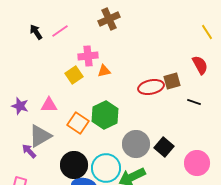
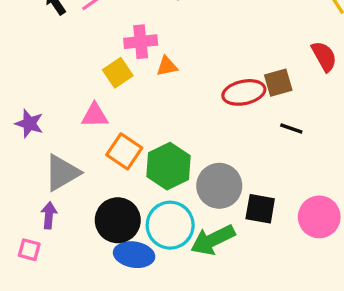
black line: (194, 102) -> (291, 128), moved
pink triangle: (49, 105) -> (95, 115), moved
green hexagon: (105, 115) -> (168, 166), moved
black square: (164, 147) -> (260, 209), moved, turned -30
purple arrow: (29, 151) -> (49, 215), moved, turned 49

